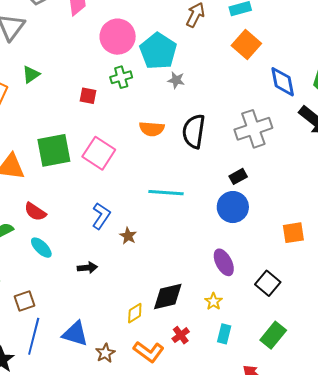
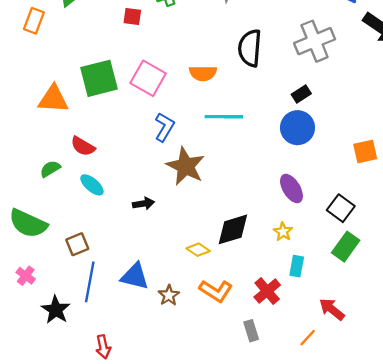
orange semicircle: (152, 129) -> (203, 73), moved
blue L-shape: (101, 216) -> (164, 127), moved
brown star: (128, 236) -> (186, 166), size x2.0
yellow diamond: (135, 313) -> (198, 250), turned 70
red cross: (181, 335) -> (267, 291), moved, size x1.4
green rectangle: (273, 335) -> (346, 247), moved

